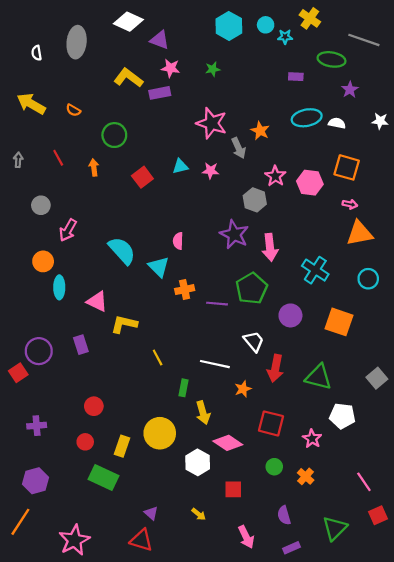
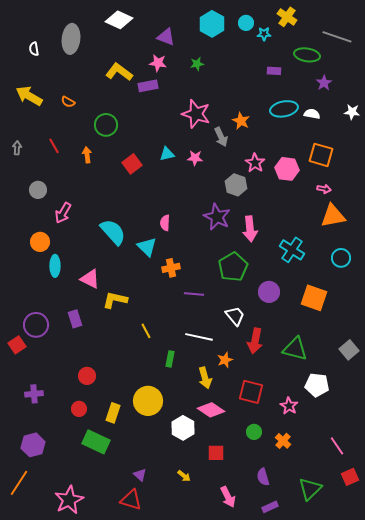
purple triangle: (160, 40) -> (166, 37), moved
purple line: (217, 304) -> (194, 294), moved
yellow arrow: (203, 413) -> (205, 378), moved

